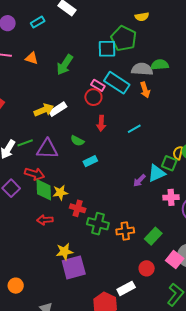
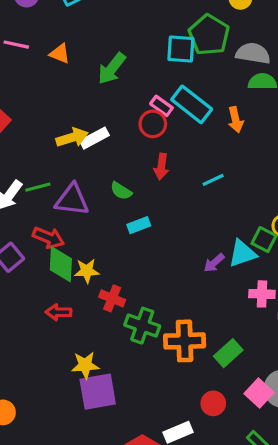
gray semicircle: (142, 69) -> (253, 53), moved
orange cross: (125, 231) -> (185, 341), size x1.4

